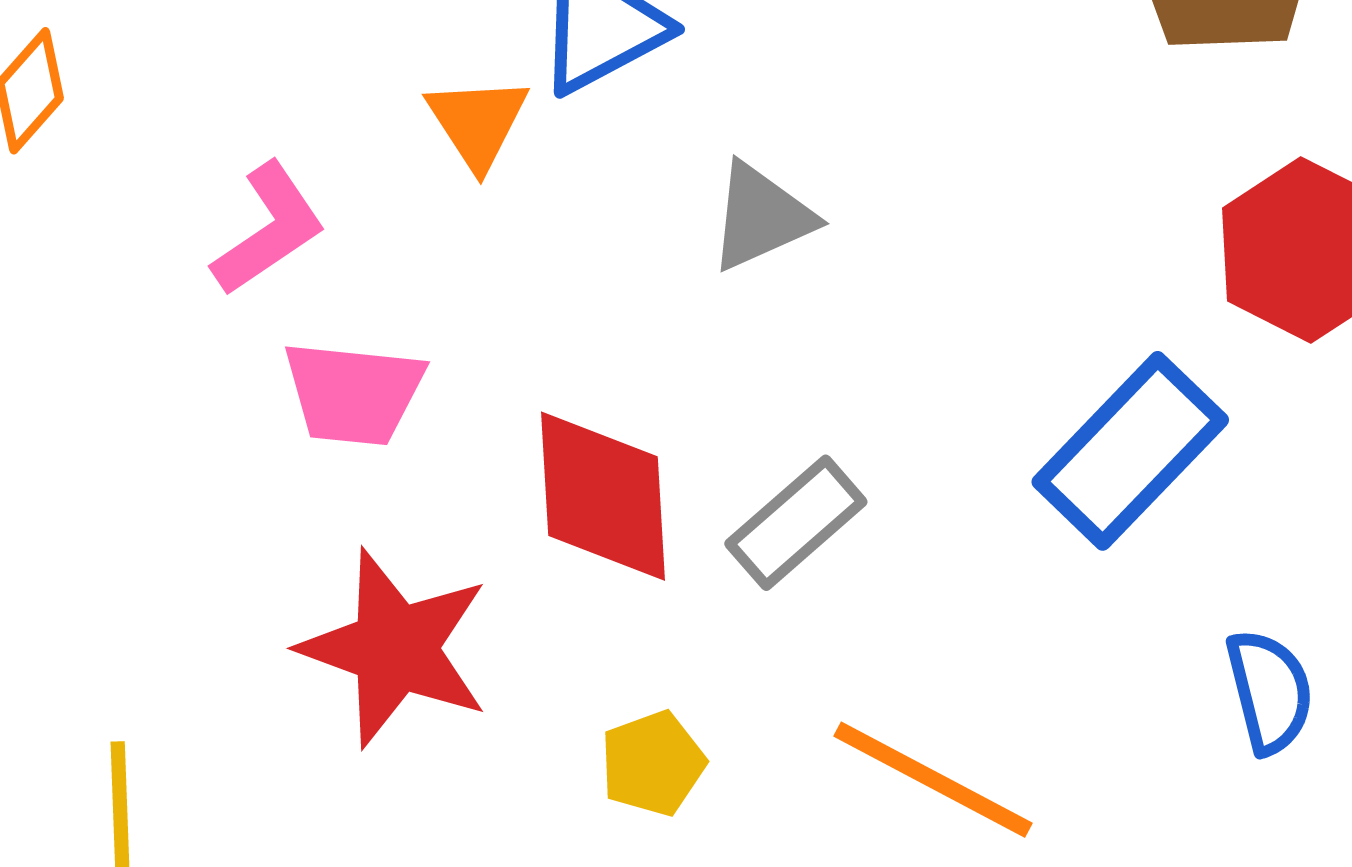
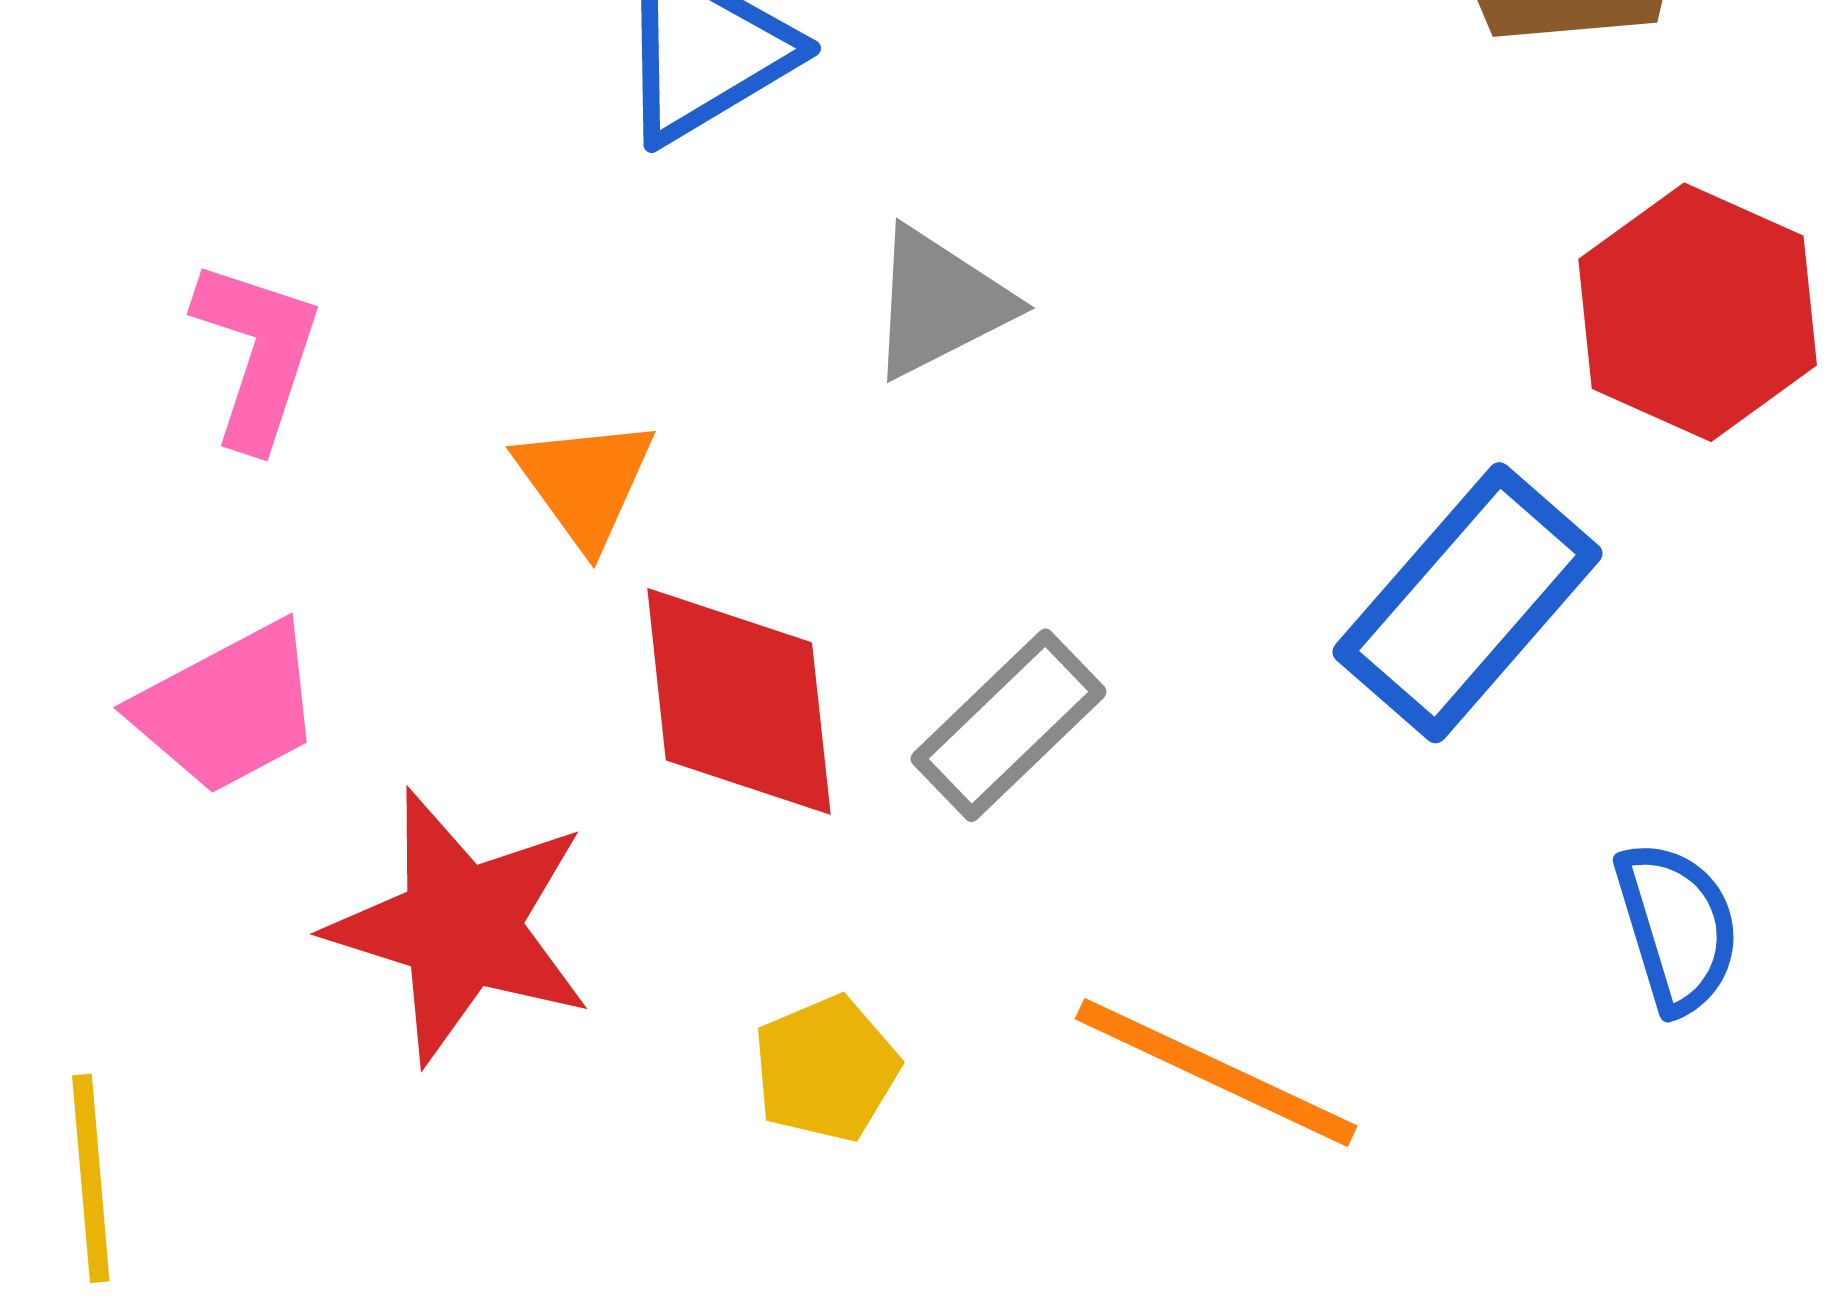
orange triangle: (478, 122) -> (585, 482), moved
pink L-shape: (269, 229) -> (257, 354), turned -35
pink trapezoid: (354, 393) -> (228, 708), moved, turned -31

